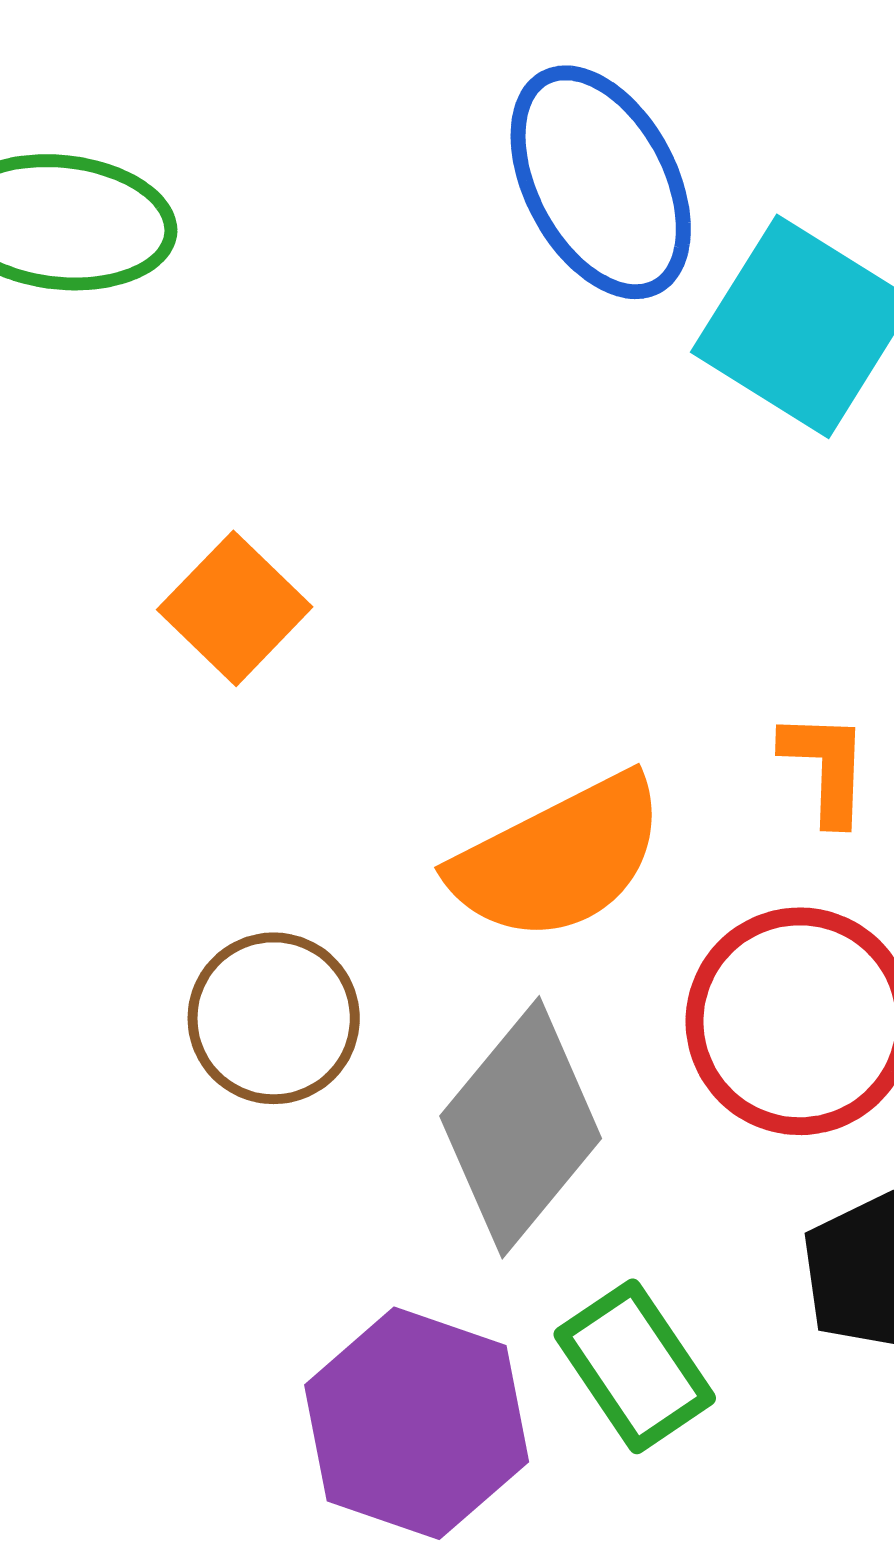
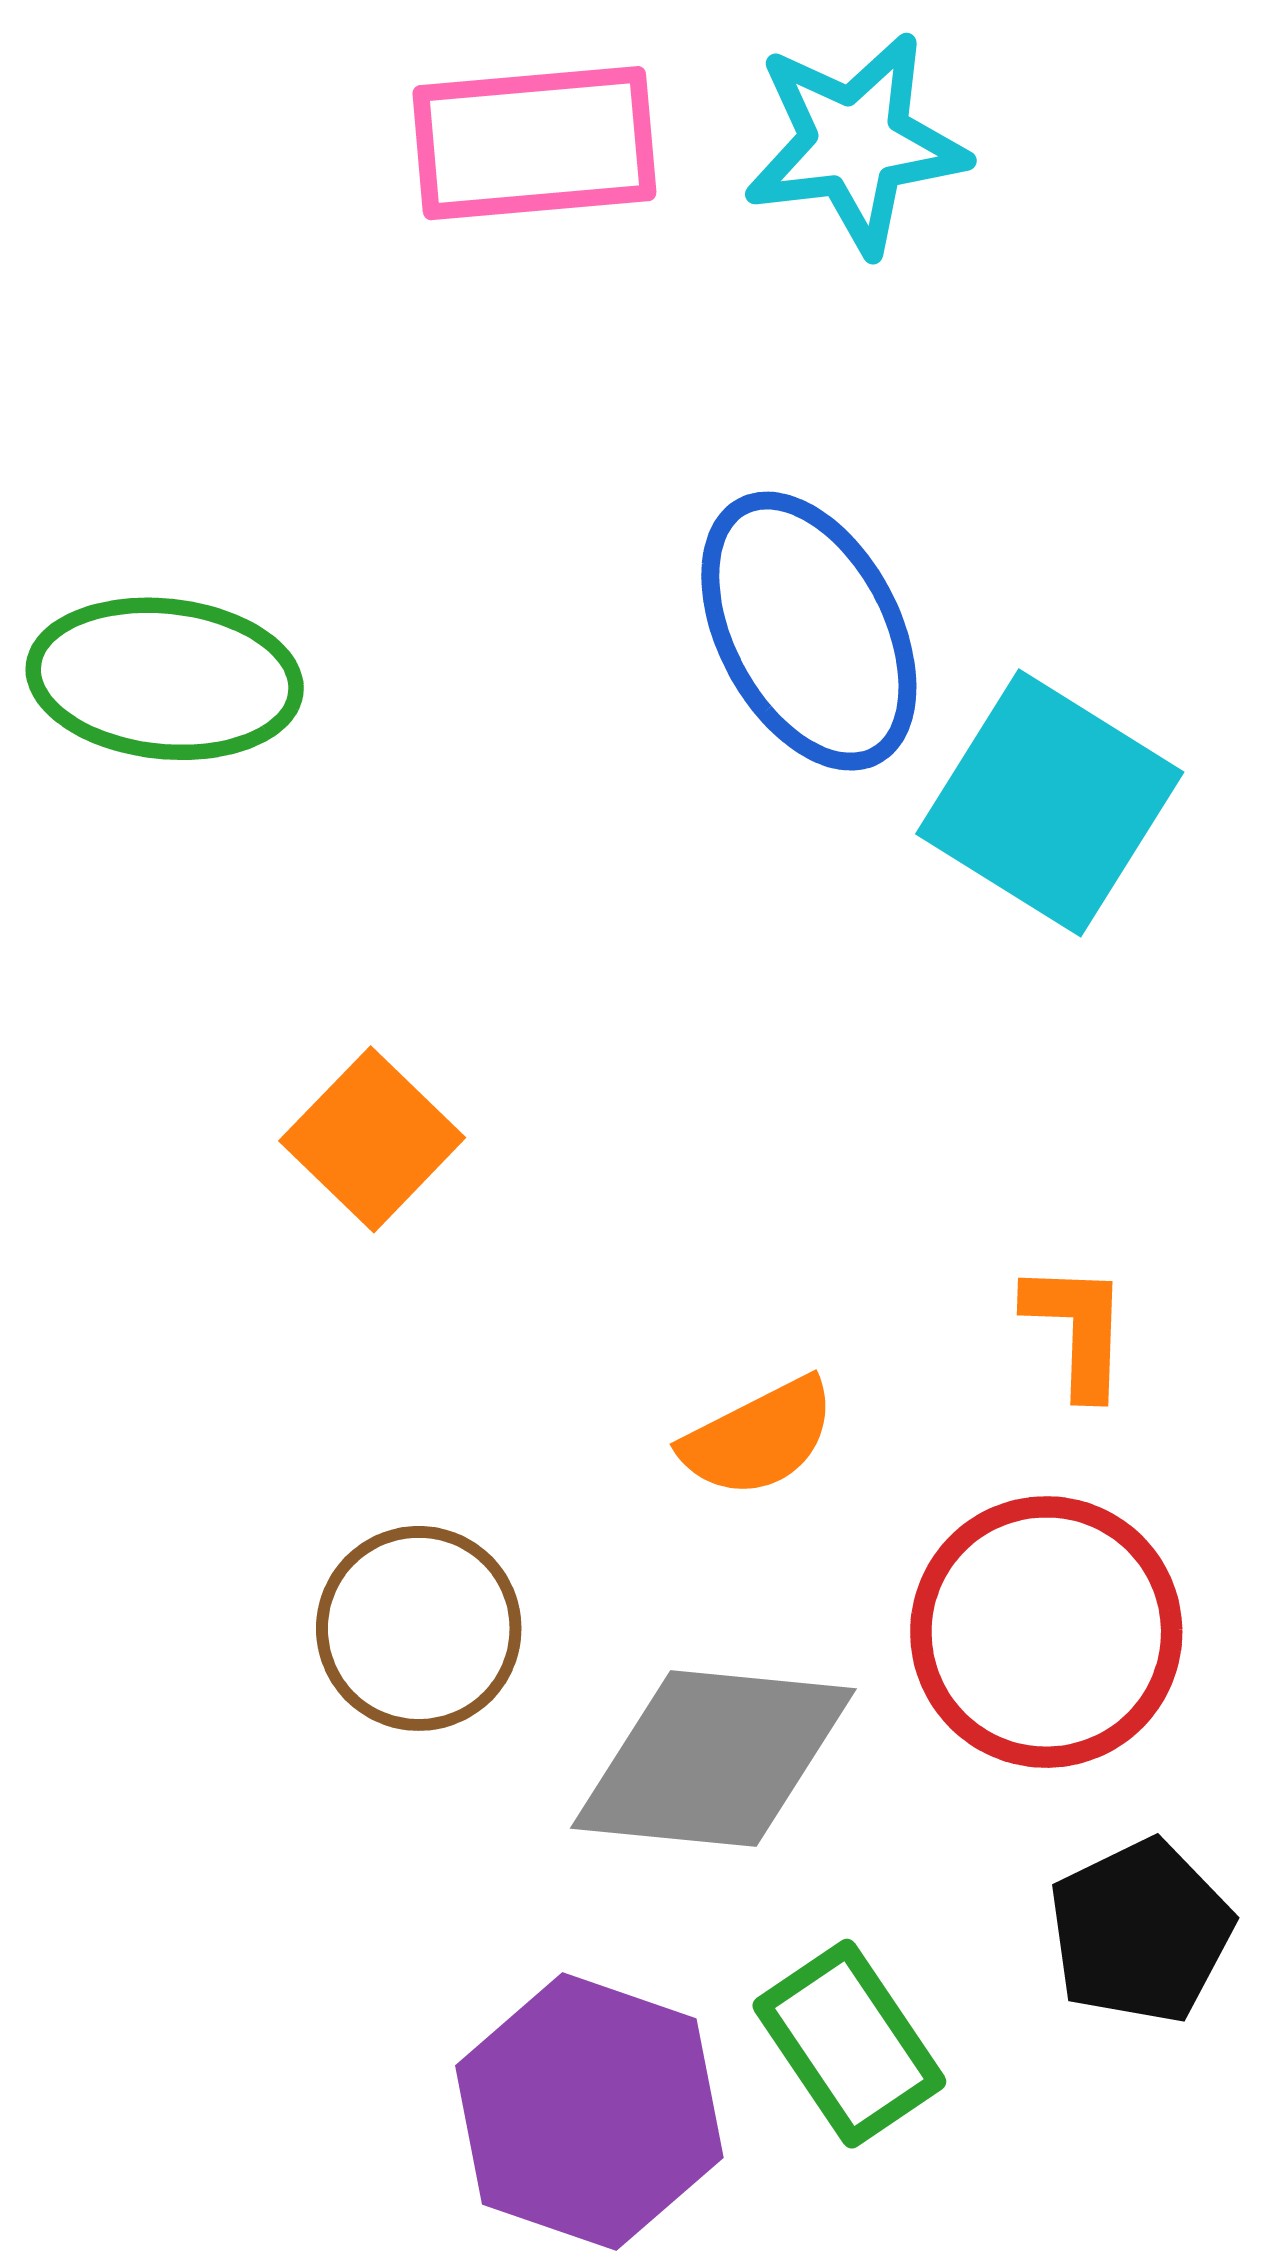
orange semicircle: (559, 858) -> (759, 1438), size x0.6
gray diamond: (521, 1127) -> (713, 1758), turned 56

